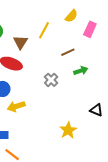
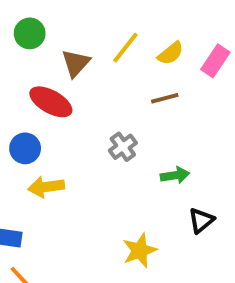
yellow semicircle: (71, 16) -> (171, 53), moved
green arrow: (81, 71) -> (175, 175), moved
black triangle: (96, 110) -> (201, 220), turned 48

